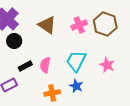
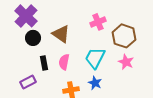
brown hexagon: (105, 24) -> (124, 36), moved
brown triangle: (47, 25) -> (61, 34), moved
black rectangle: (25, 66) -> (44, 63), turned -72

